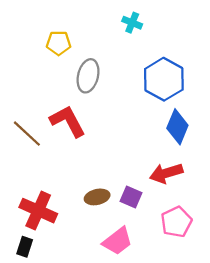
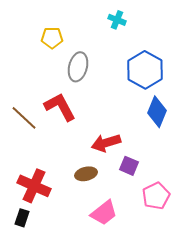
red arrow: (166, 173) -> (106, 143), moved
purple square: (131, 197) -> (129, 166), moved

